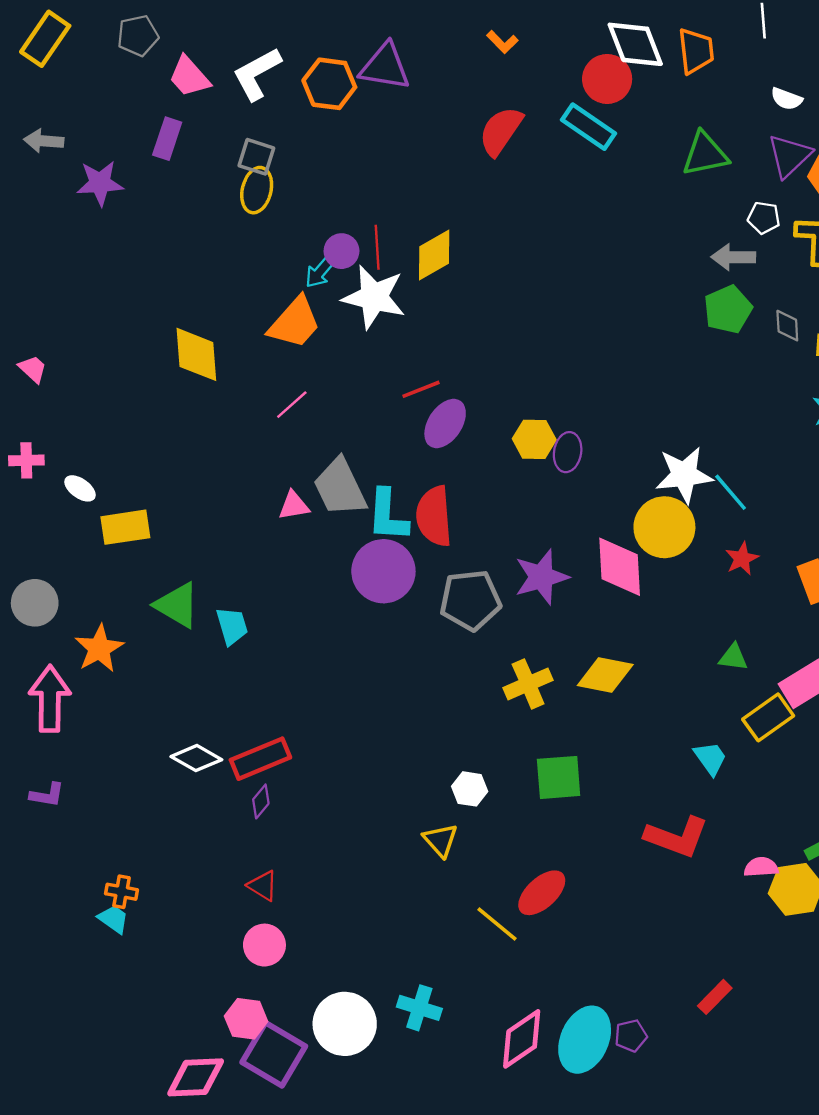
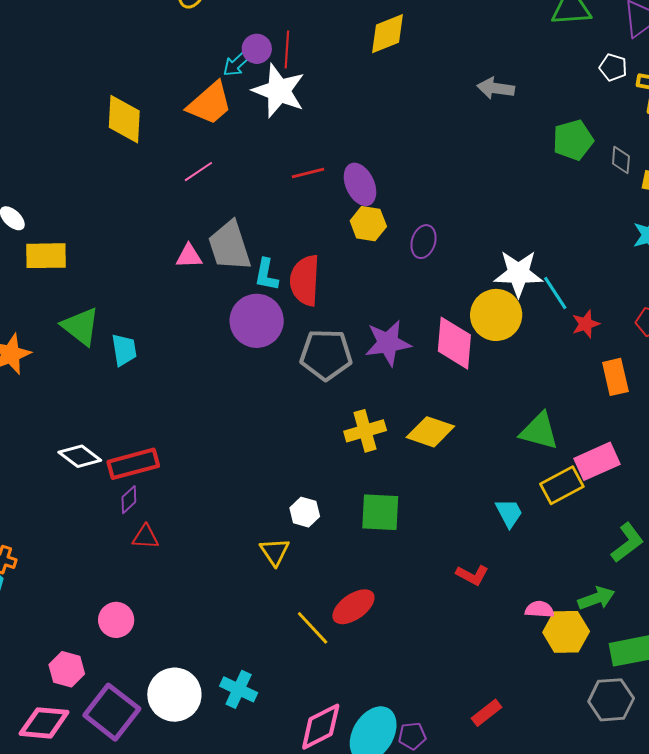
yellow diamond: (434, 255) -> (388, 34), moved
gray arrow: (733, 257) -> (496, 88), moved
purple ellipse: (445, 423) -> (360, 184), moved, turned -66
yellow hexagon: (534, 439) -> (368, 224), moved
cyan L-shape: (388, 515) -> (266, 275), size x0.7
red star: (742, 559) -> (586, 324), moved
green triangle: (733, 657) -> (539, 431), size x1.6
red L-shape: (677, 837) -> (472, 575), size x0.6
red triangle: (263, 886) -> (145, 537), moved, turned -36
pink hexagon: (246, 1019) -> (67, 669), moved

